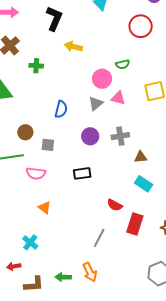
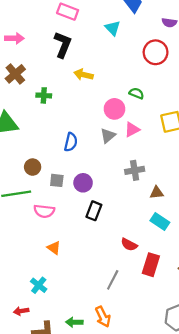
green semicircle: (123, 64) -> (136, 93), turned -144
pink triangle: (118, 98) -> (132, 130), turned -42
purple circle: (90, 136) -> (83, 183), moved
black rectangle: (82, 173) -> (94, 211), turned -60

